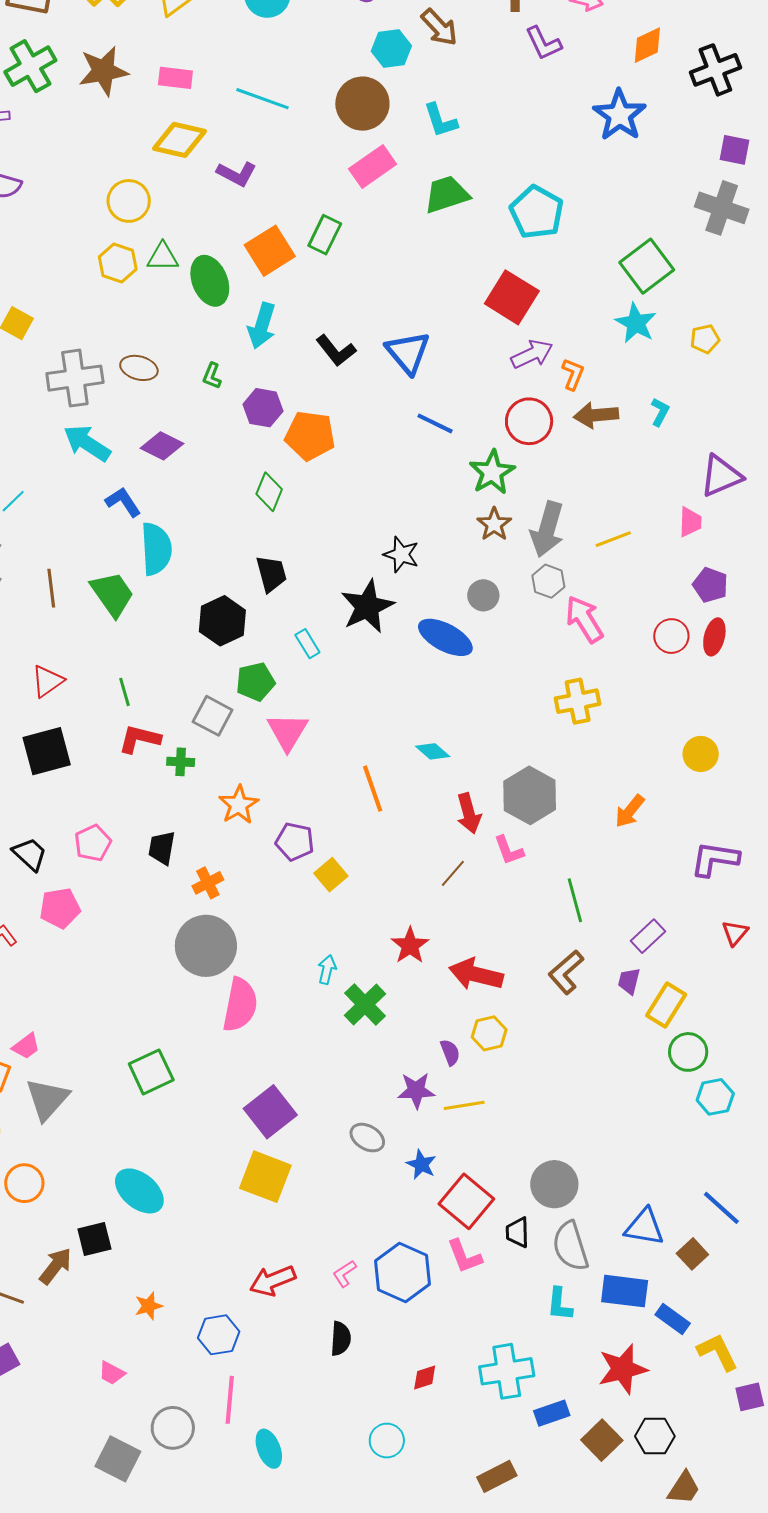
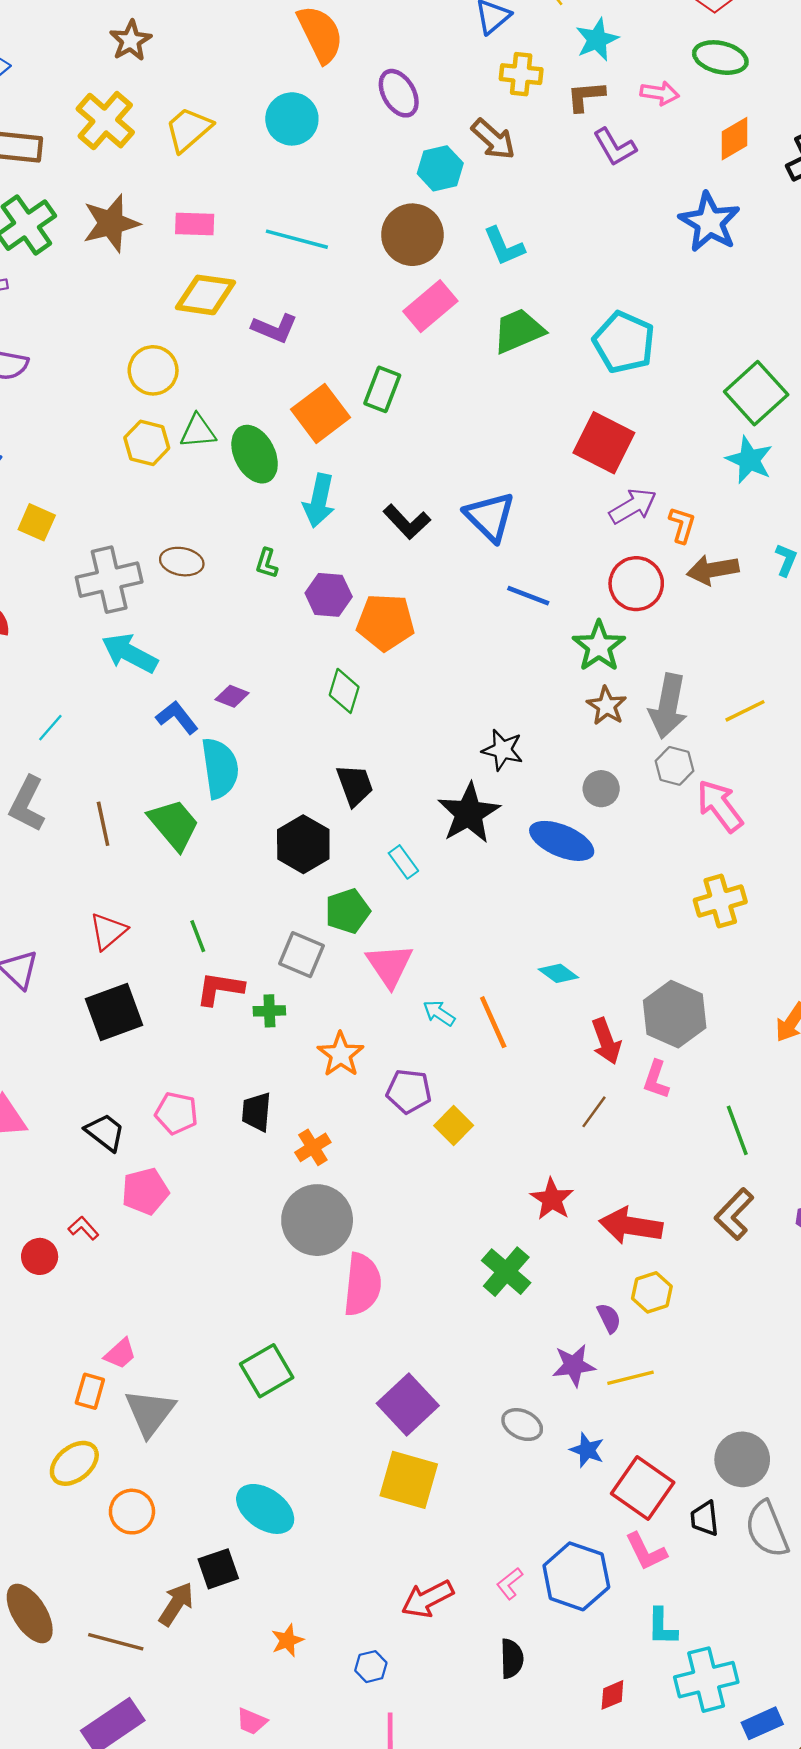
purple diamond: (162, 446) -> (232, 696), moved, size x0.7
pink pentagon: (93, 843) -> (176, 1113), turned -30
pink L-shape: (509, 850) -> (656, 1080), turned 44
cyan arrow: (327, 970) -> (439, 1013), moved, turned -64
cyan L-shape: (560, 1304) -> (662, 1627), moved
blue hexagon: (219, 1335) -> (371, 1667), size x0.7

